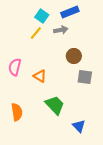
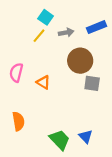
blue rectangle: (70, 12) -> (96, 27), moved
brown circle: (74, 56) -> (80, 61), size x1.5
green trapezoid: (55, 105) -> (60, 140), moved

